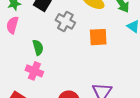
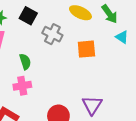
pink cross: (34, 71) -> (22, 86), turned -30

